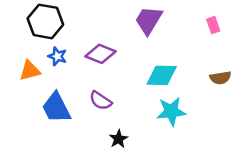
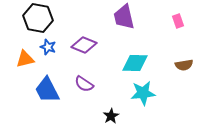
purple trapezoid: (148, 20) -> (124, 17), turned -44
black star: (118, 139) -> (111, 116), moved

